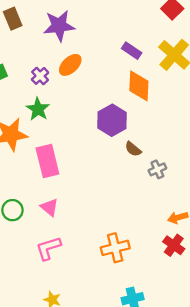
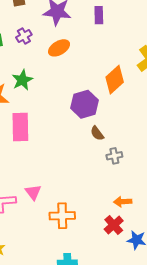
purple rectangle: (132, 51) -> (99, 15), moved, turned 42
purple cross: (40, 76) -> (24, 36), moved
orange diamond: (139, 86) -> (115, 80), turned 32
pink triangle: (49, 207) -> (33, 192), moved

